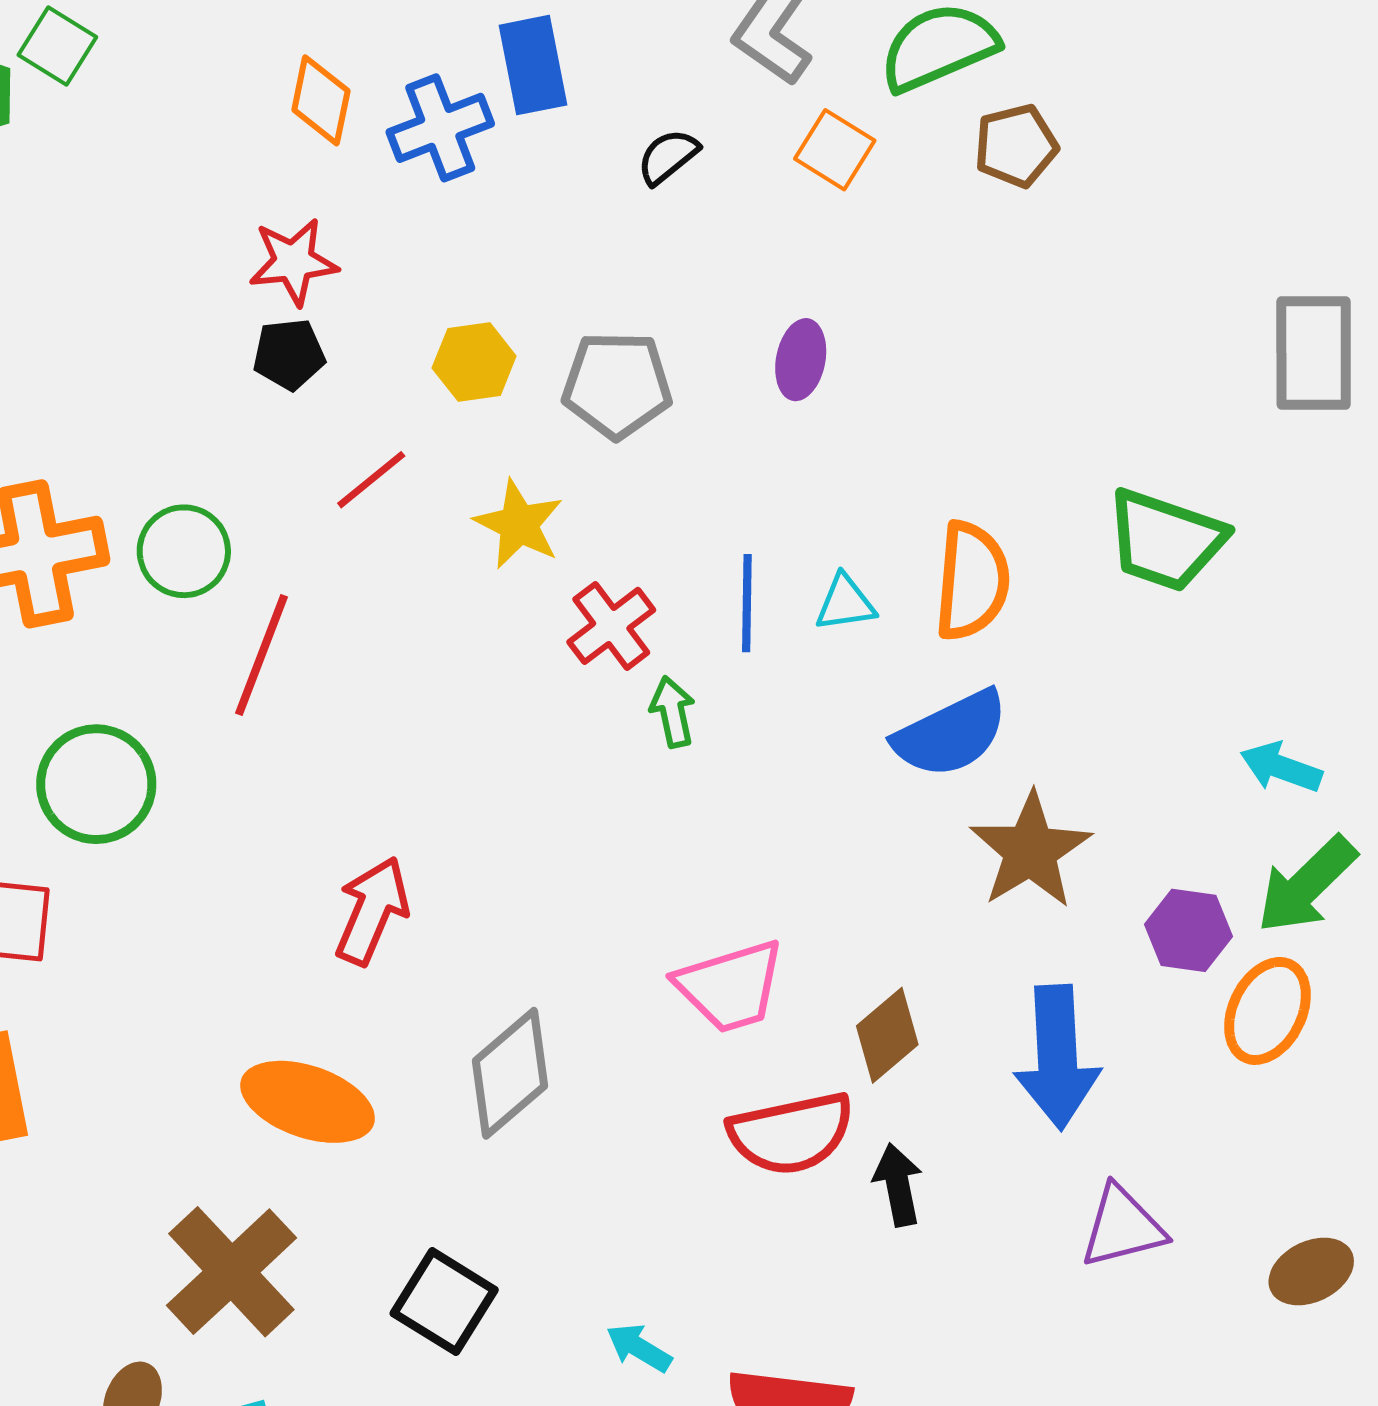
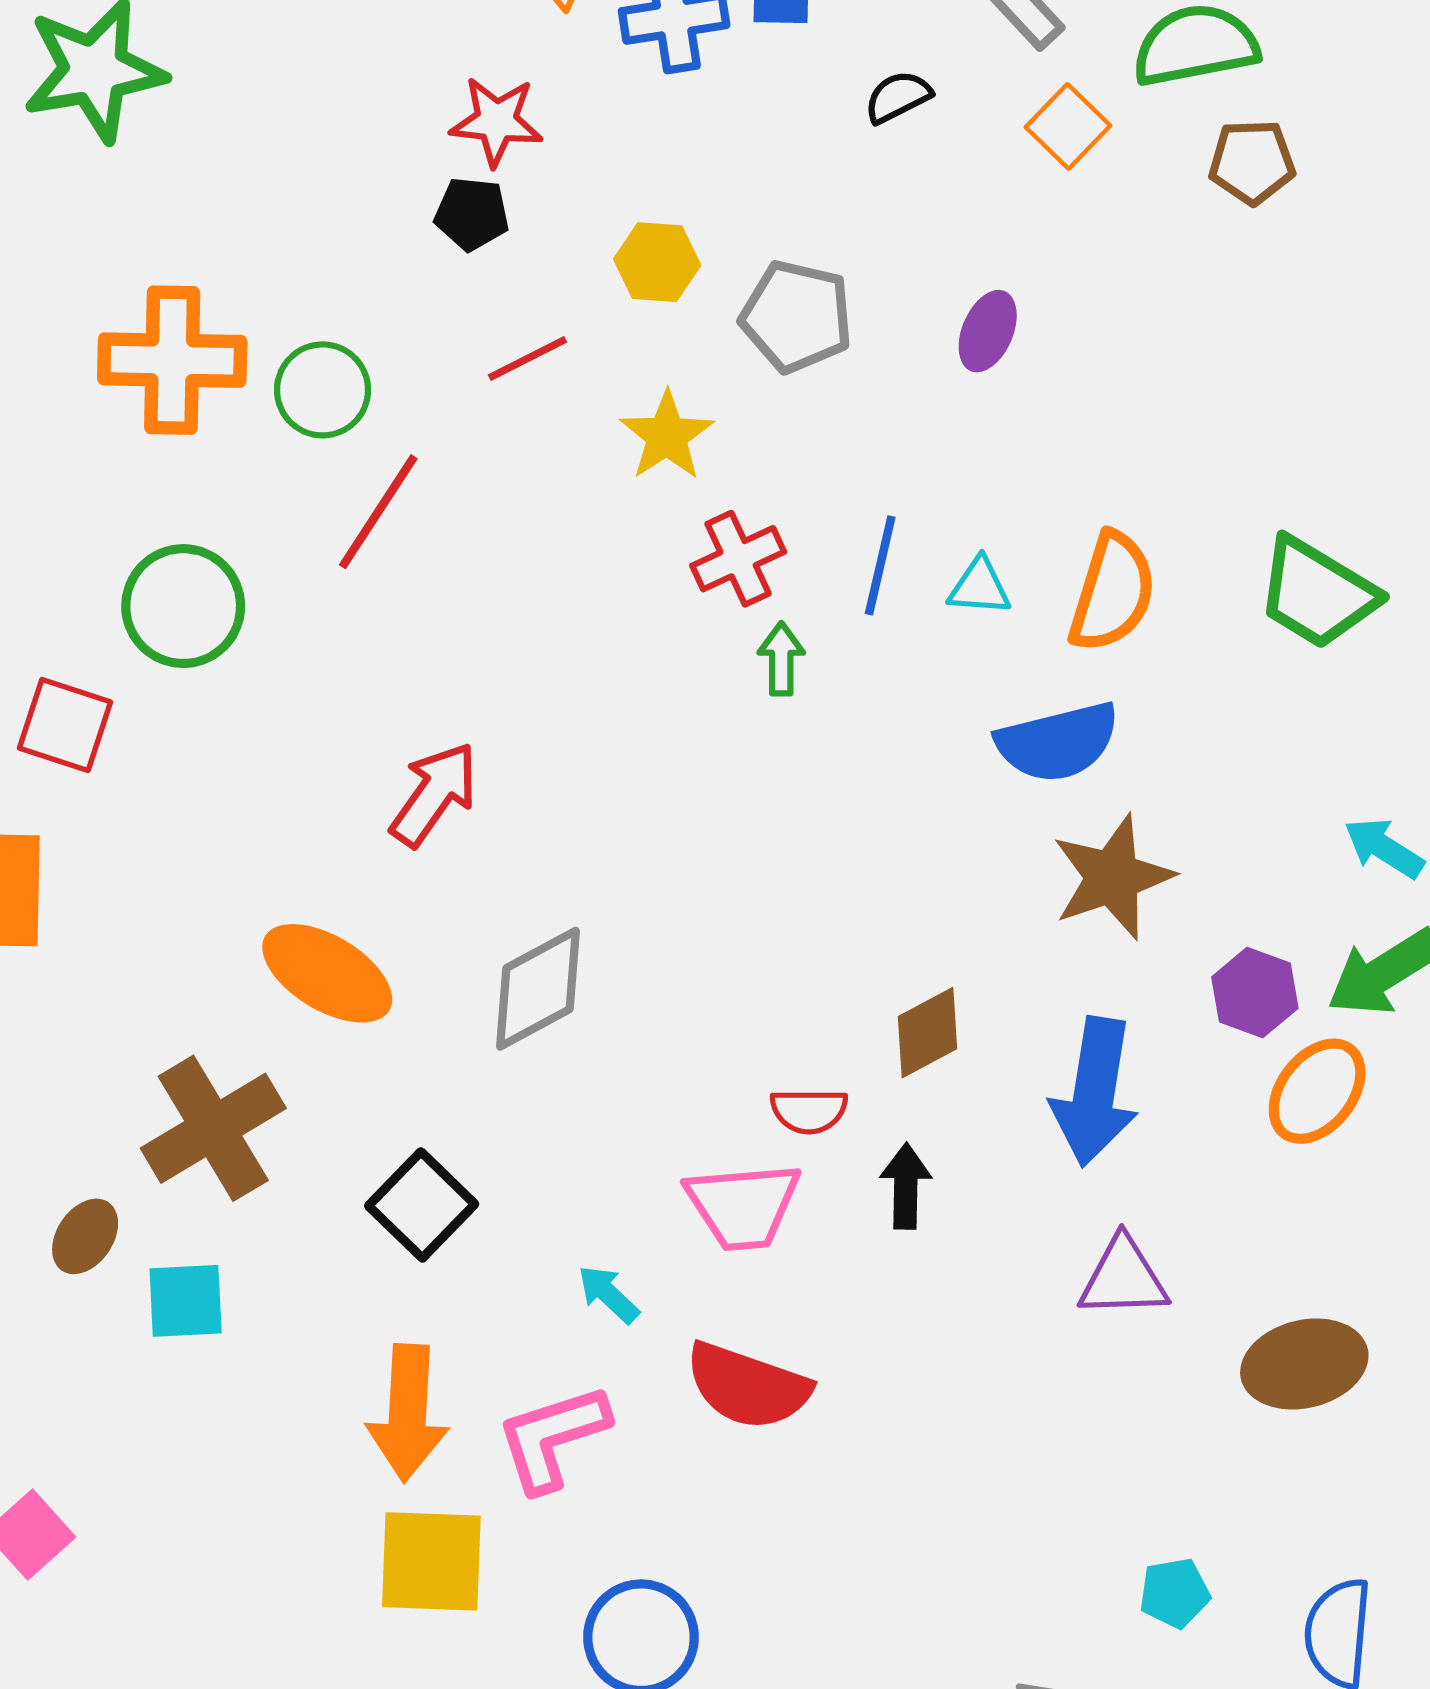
pink trapezoid: (730, 986) -> (743, 1206), moved
red semicircle: (791, 1133) -> (809, 1111), size x0.6
brown ellipse: (1311, 1272) -> (1304, 1364), size x1.4

